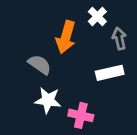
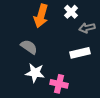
orange arrow: (66, 37) -> (41, 16), moved
gray arrow: (119, 38) -> (87, 28), turned -91

